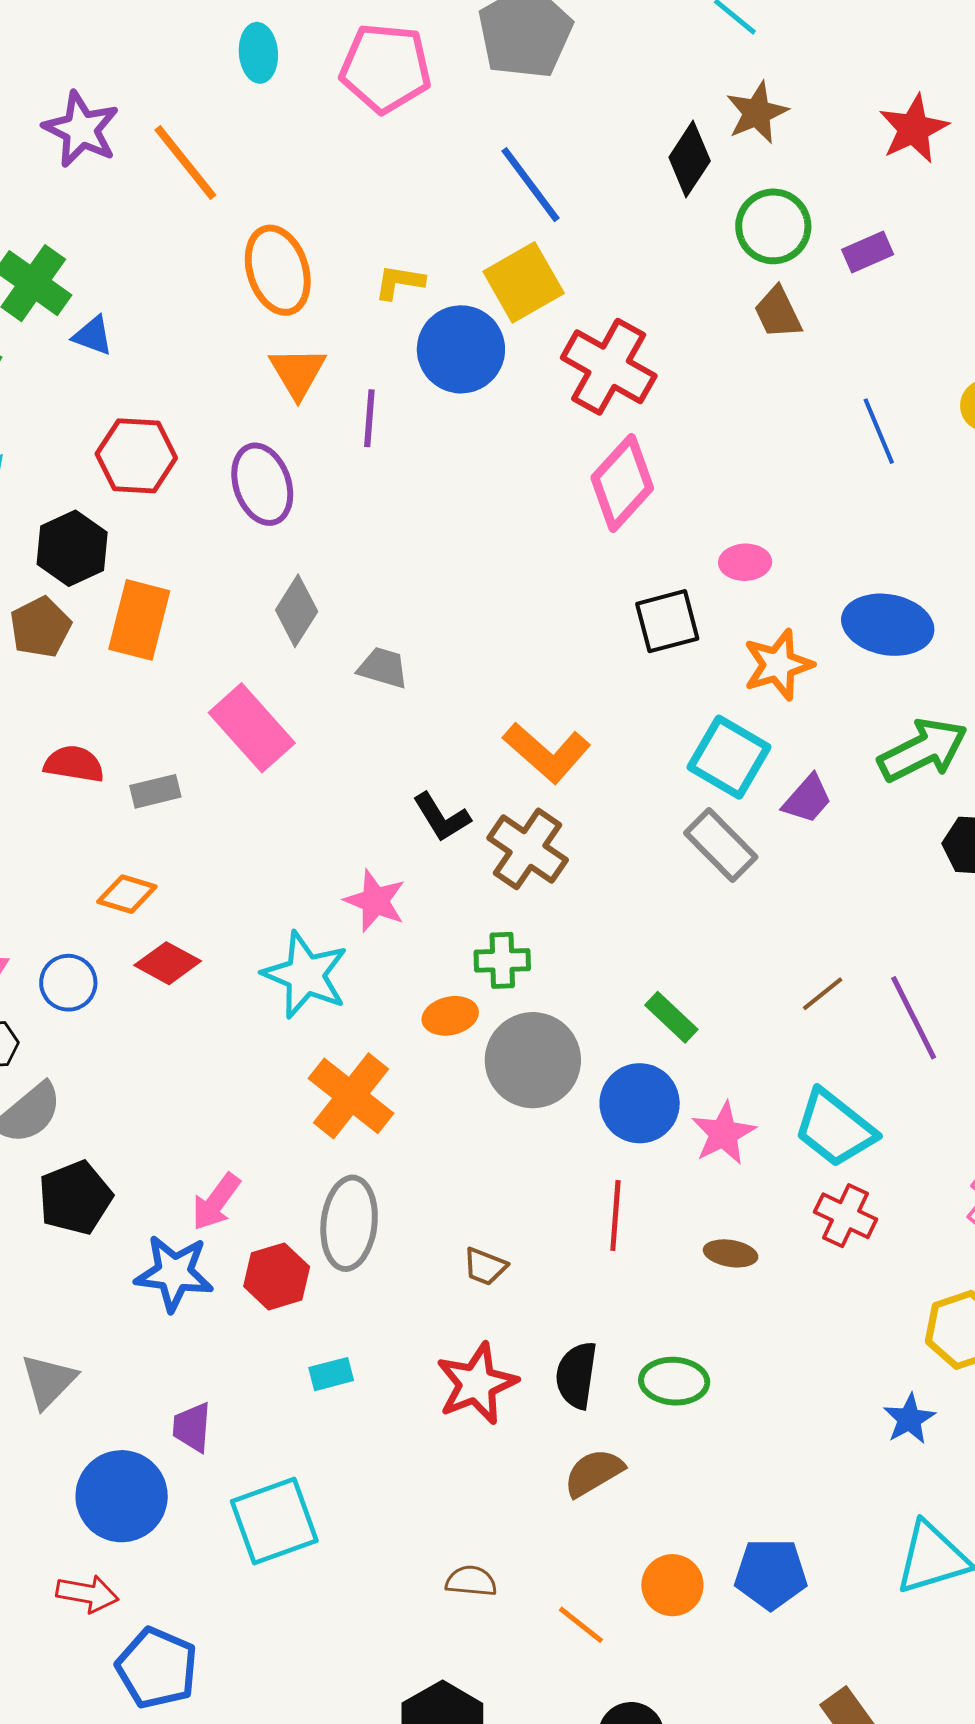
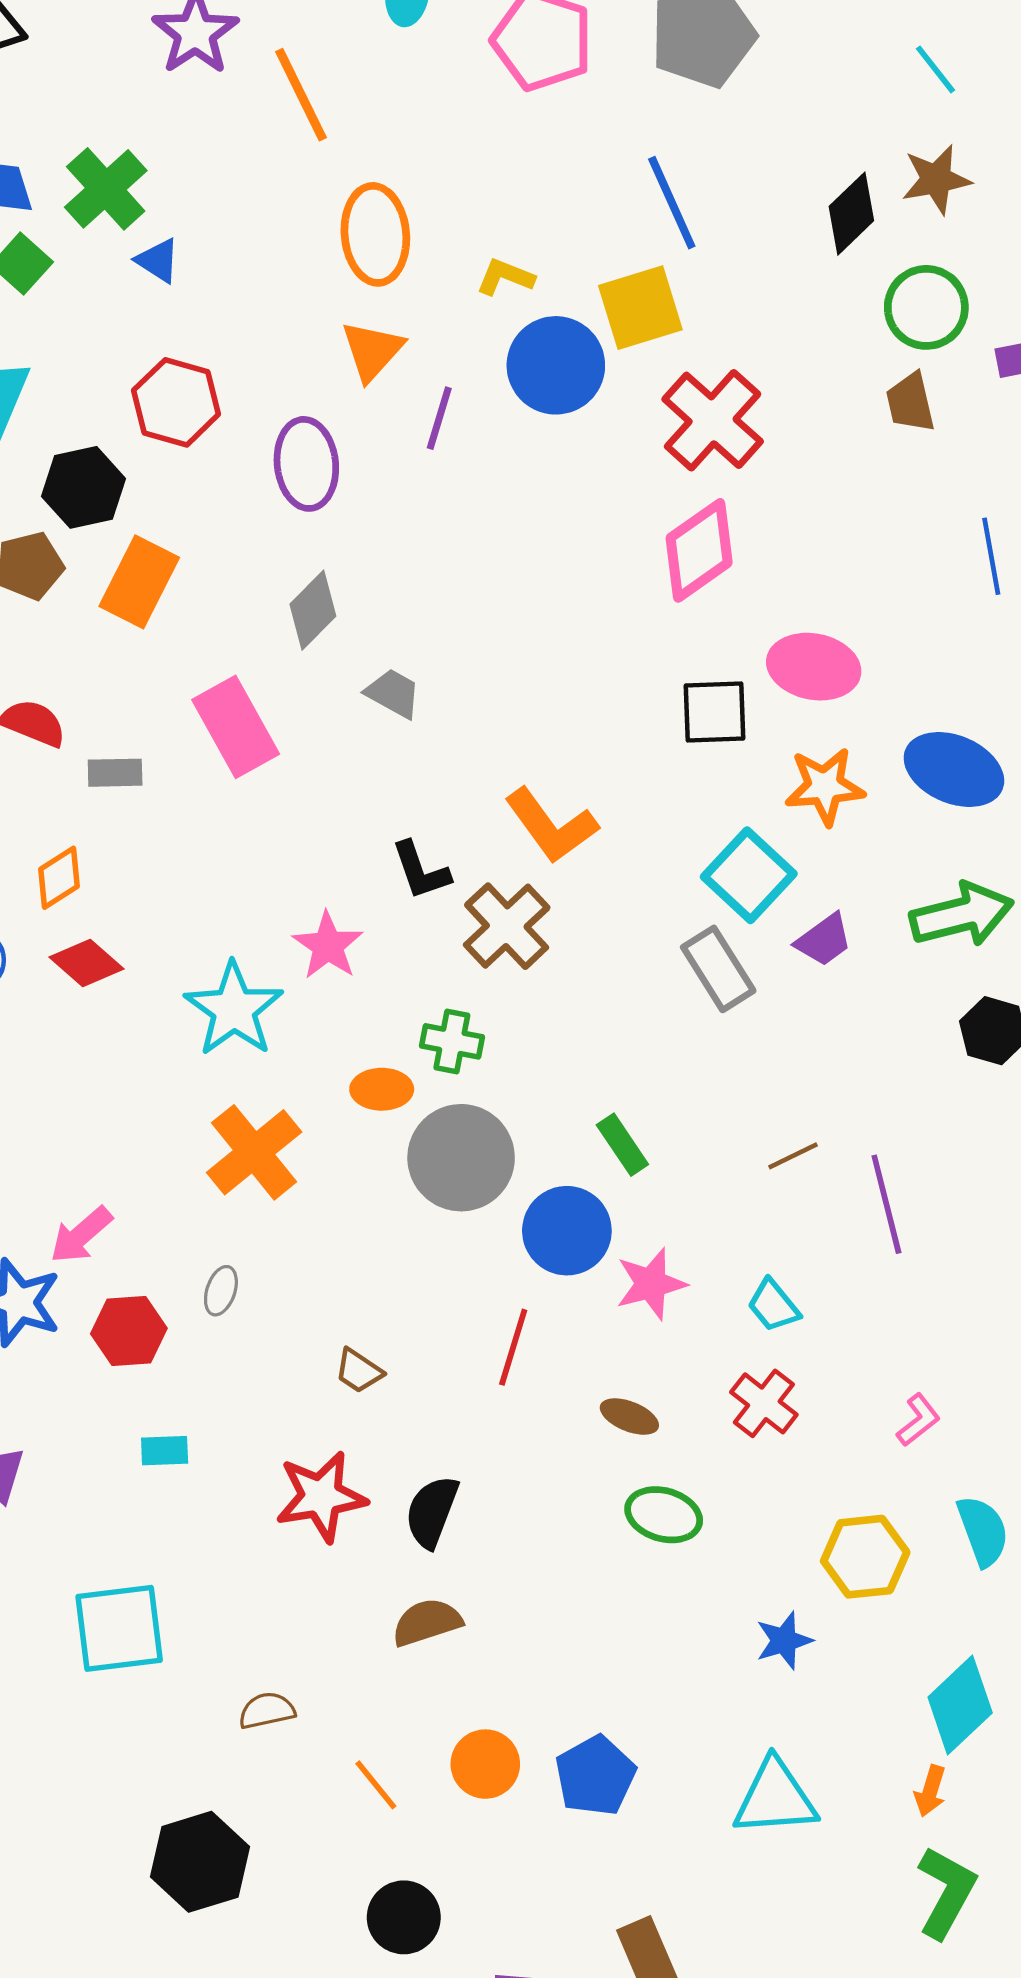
pink ellipse: (745, 562) -> (814, 667), size x1.6
orange diamond: (127, 894) -> (59, 878), turned -62
cyan trapezoid: (835, 1128) -> (773, 1306), size x0.6
gray ellipse: (349, 1223) -> (221, 1291), size x0.5
green ellipse: (674, 1381) -> (664, 1515), moved
cyan square: (274, 1521) -> (119, 1628), moved
blue pentagon: (771, 1574) -> (595, 1776), turned 30
brown semicircle: (471, 1581) -> (267, 1711), turned -30

